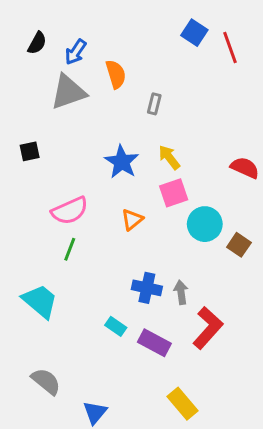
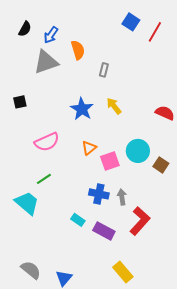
red line: (230, 47) -> (155, 32), turned 50
pink square: (174, 193) -> (110, 161), moved
green line: (70, 249) -> (44, 179), moved, turned 35
gray semicircle: (46, 381) -> (31, 270), moved

